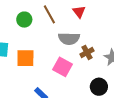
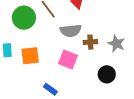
green circle: (24, 20) -> (24, 18), size x1.5
brown cross: (87, 52) -> (90, 42), turned 32

